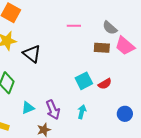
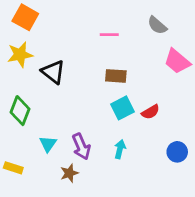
gray semicircle: (110, 28) -> (157, 25), moved
brown rectangle: (102, 48) -> (116, 76), moved
cyan triangle: (28, 108) -> (48, 144), turned -32

